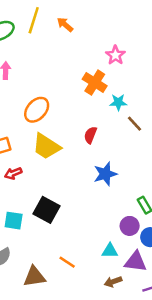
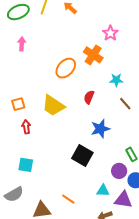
cyan star: (118, 102) -> (116, 80), moved
orange ellipse: (37, 110) -> (66, 68), moved
brown line: (135, 124) -> (125, 104), moved
red arrow: (13, 173) -> (26, 127), turned 104
black square: (47, 210) -> (82, 155), moved

